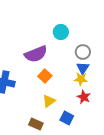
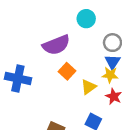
yellow triangle: (49, 101) -> (89, 87), moved

